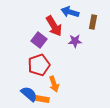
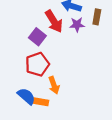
purple star: (75, 41) -> (77, 25), moved

